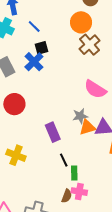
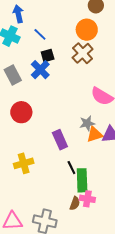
brown cross: (89, 45) -> (83, 53), moved
yellow cross: (16, 155) -> (24, 163), turned -36
green rectangle: (74, 173) -> (82, 180), size x1.6

